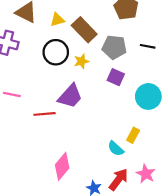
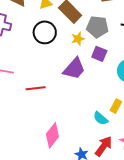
yellow star: (81, 61) -> (78, 39), moved
purple trapezoid: (70, 96) -> (74, 69), moved

